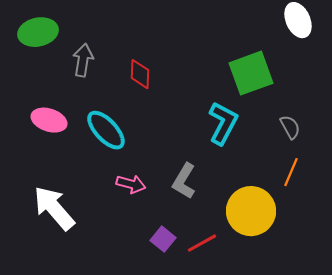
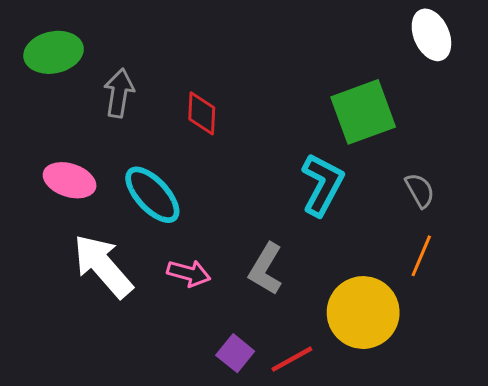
white arrow: (54, 208) -> (103, 266), moved

